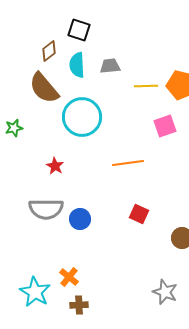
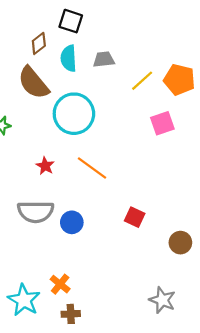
yellow line: (146, 86) -> (142, 81), turned -40
orange line: (128, 163) -> (92, 168), moved, turned 44

